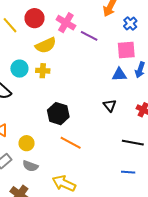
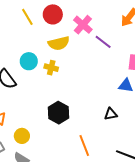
black triangle: (110, 105) -> (111, 114), turned 48
orange line: (71, 143) -> (84, 145), moved, turned 30

